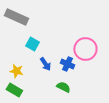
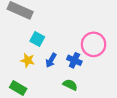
blue arrow: (45, 64) -> (51, 60), turned 64
yellow star: (16, 71) -> (28, 60), moved

